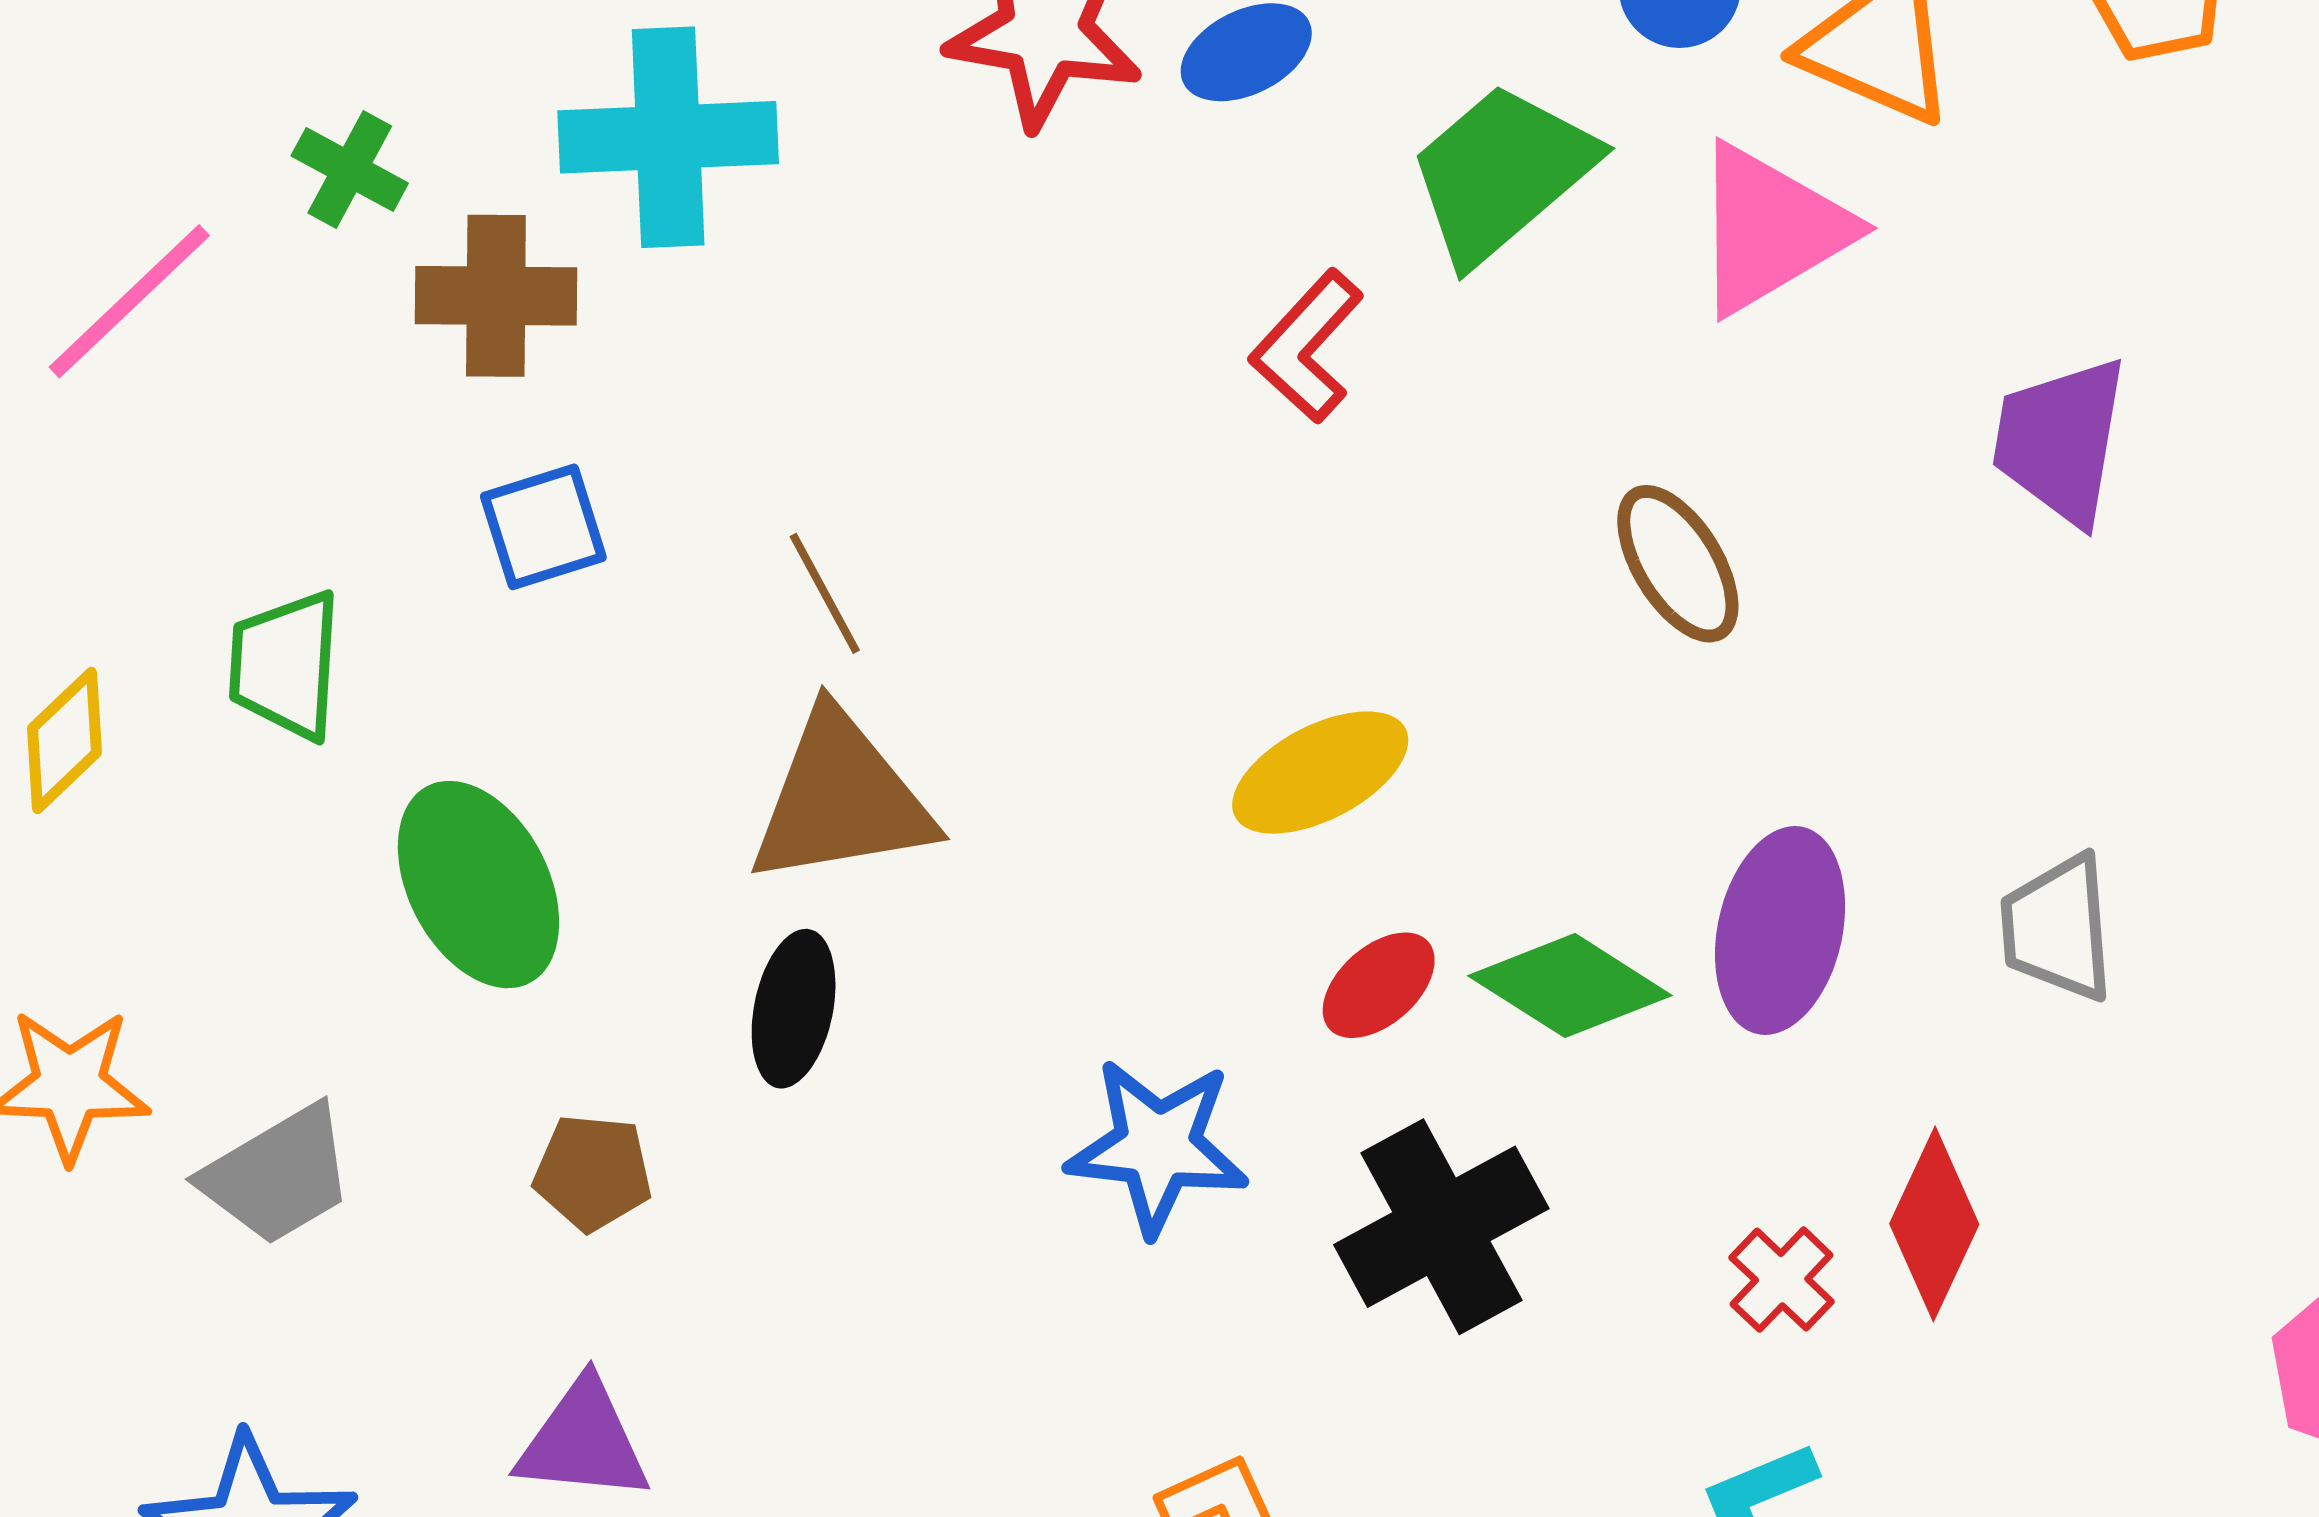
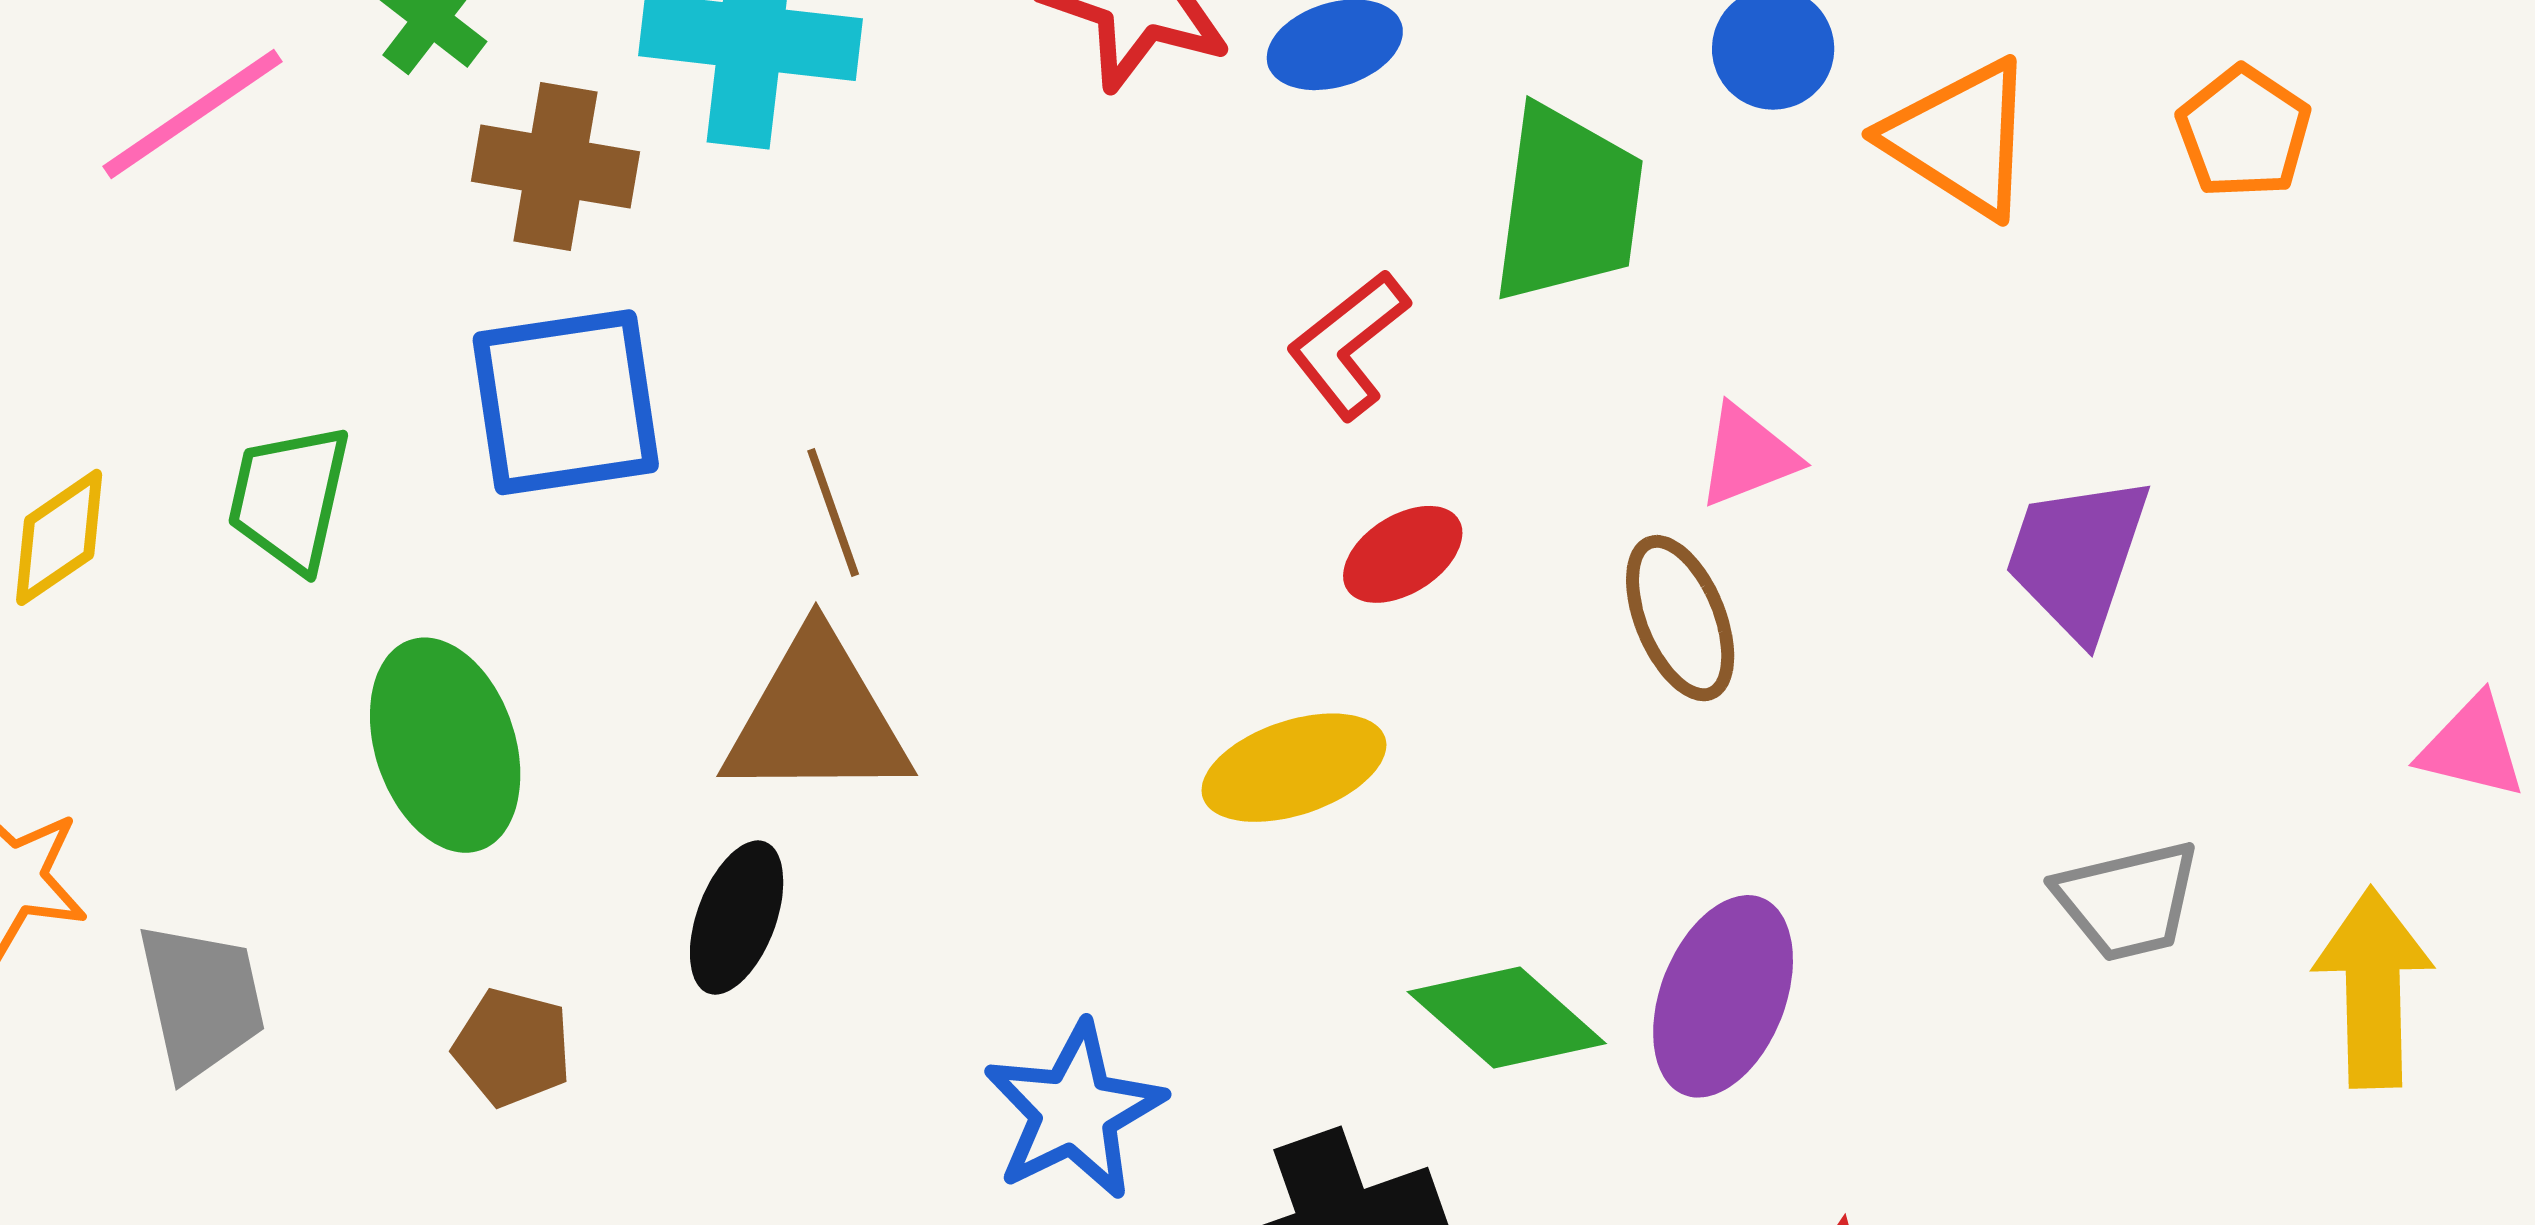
green trapezoid: (1502, 173) -> (1568, 205), turned 129
pink triangle: (1771, 229) -> (1748, 456), moved, size x0.6
blue square: (543, 527) -> (566, 402), size x1.6
gray trapezoid: (2058, 928) -> (2128, 901), moved, turned -108
red ellipse: (1379, 985) -> (1403, 554), moved
blue star: (1157, 1146) -> (1074, 1111), turned 30
gray trapezoid: (278, 1175) -> (201, 1000), turned -81

